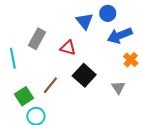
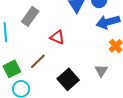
red triangle: (68, 48) -> (57, 37), moved
black square: (84, 75) -> (68, 79), moved

